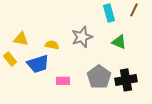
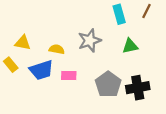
green triangle: (119, 42) -> (130, 46), turned -35
pink rectangle: (63, 81) -> (69, 76), moved

